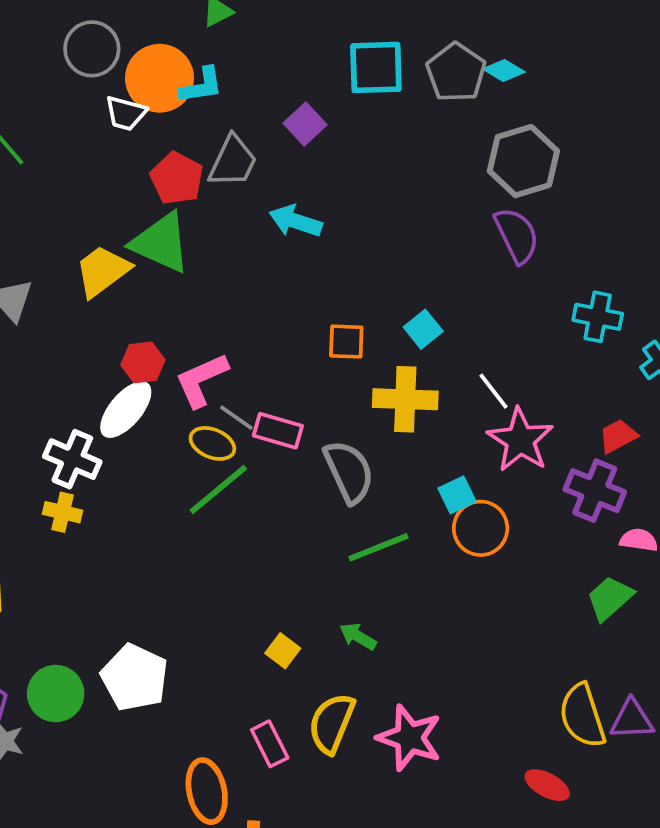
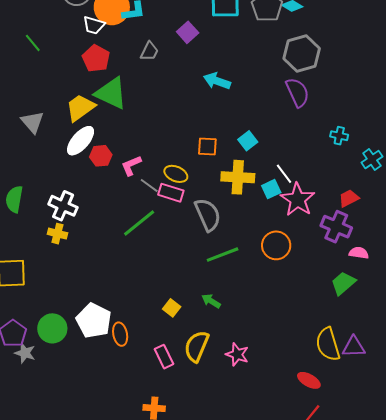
gray trapezoid: (233, 161) -> (149, 51), size x0.7
red pentagon: (177, 178) -> (96, 58), moved
cyan arrow: (295, 221) -> (217, 81), moved
cyan cross: (598, 317) -> (339, 136), size x0.7
pink L-shape: (201, 380) -> (131, 165), size x0.7
white ellipse: (126, 410) -> (81, 141), moved
yellow ellipse: (212, 443) -> (176, 174), moved
cyan square: (457, 495) -> (271, 189), moved
pink star: (409, 738) -> (237, 354), size x0.7
orange ellipse: (207, 791) -> (120, 334), moved, size x0.7

